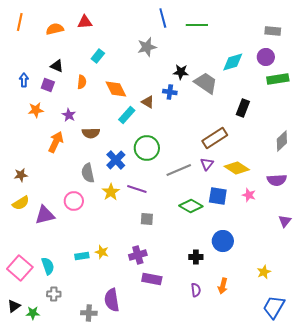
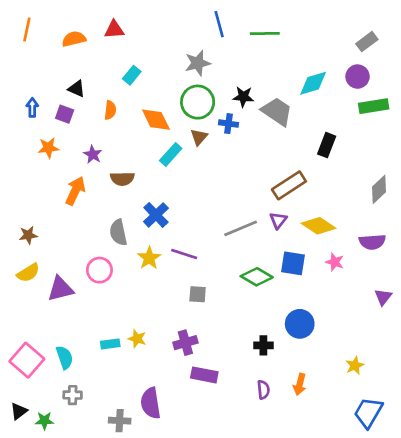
gray rectangle: (273, 31) -> (367, 42), turned -42
brown triangle: (148, 102) -> (199, 137), turned 40
green circle: (147, 148) -> (198, 102), moved

